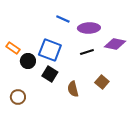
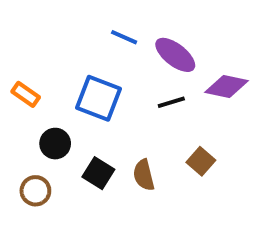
purple ellipse: (89, 28) -> (175, 55), turned 40
black circle: (28, 61) -> (55, 144), moved
black square: (50, 74) -> (98, 173), moved

